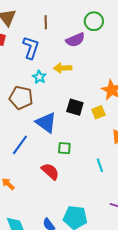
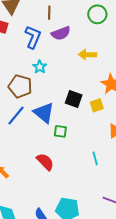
purple semicircle: (75, 40) -> (61, 33), moved
yellow arrow: (63, 68) -> (87, 55), moved
blue line: (20, 145) -> (16, 115), moved
green square: (64, 148) -> (60, 131), moved

